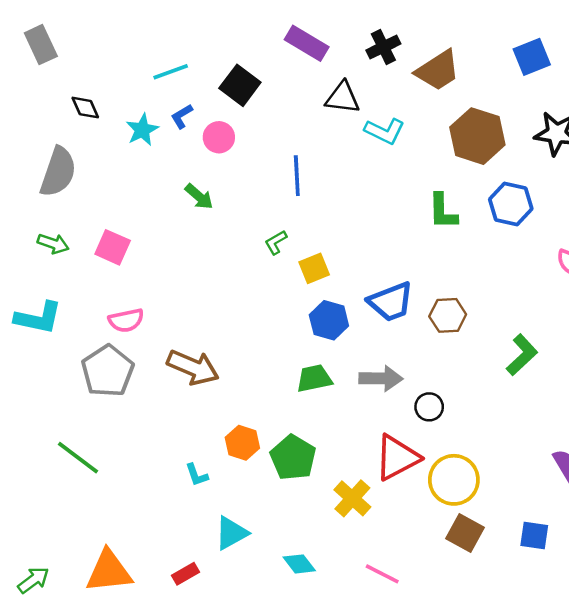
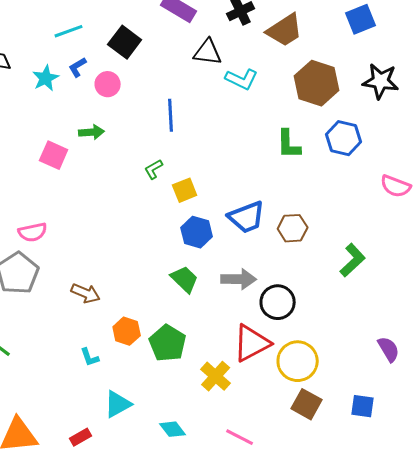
green arrow: (199, 197) -> (92, 132), turned -45
pink square: (113, 247) -> (54, 155), moved
brown arrow: (193, 367) -> (86, 293), moved, size x0.7
green trapezoid: (314, 378) -> (185, 279), turned 56
black circle: (429, 407) -> (278, 302), size x1.5

